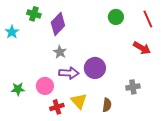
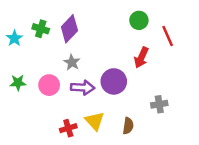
green cross: (34, 14) -> (41, 29), moved
red line: (148, 19) -> (168, 36), moved
red arrow: (142, 48) -> (141, 57), moved, turned 84
pink circle: (45, 86) -> (49, 85), moved
green star: (18, 89) -> (18, 83), moved

